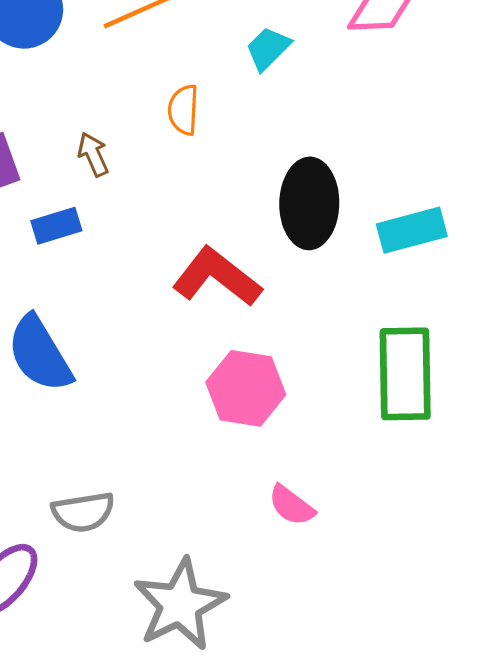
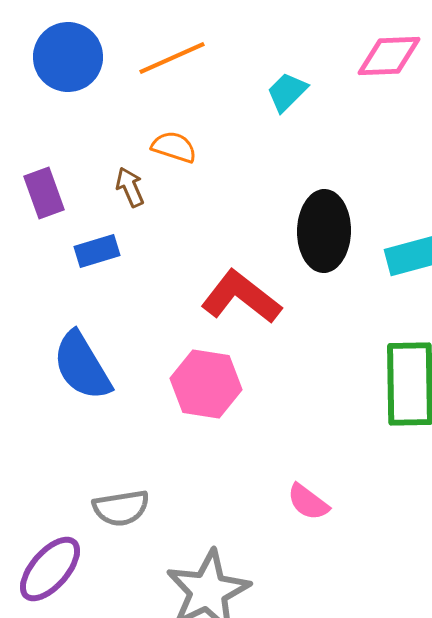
orange semicircle: (183, 110) -> (174, 147), moved, turned 105
pink hexagon: (246, 388) -> (206, 384), moved

